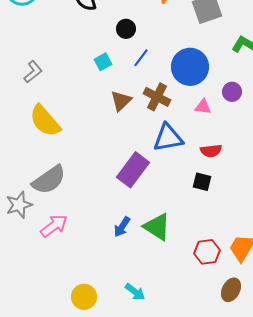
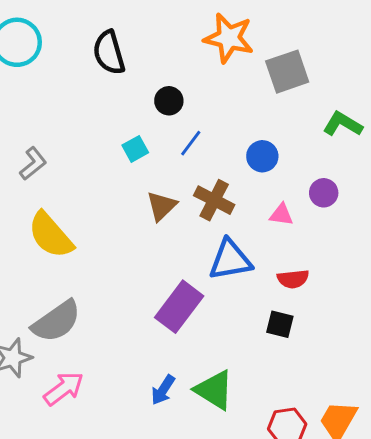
blue circle: (190, 67) -> (262, 156), size x0.6

